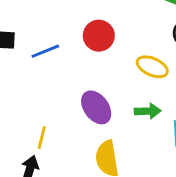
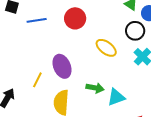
green arrow: (148, 111) -> (95, 88), moved
yellow line: (42, 138) -> (37, 80), moved

